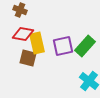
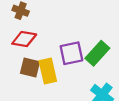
yellow rectangle: (37, 43) -> (48, 71), moved

